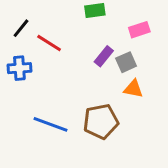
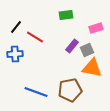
orange triangle: (133, 89) -> (92, 68), size x1.5

